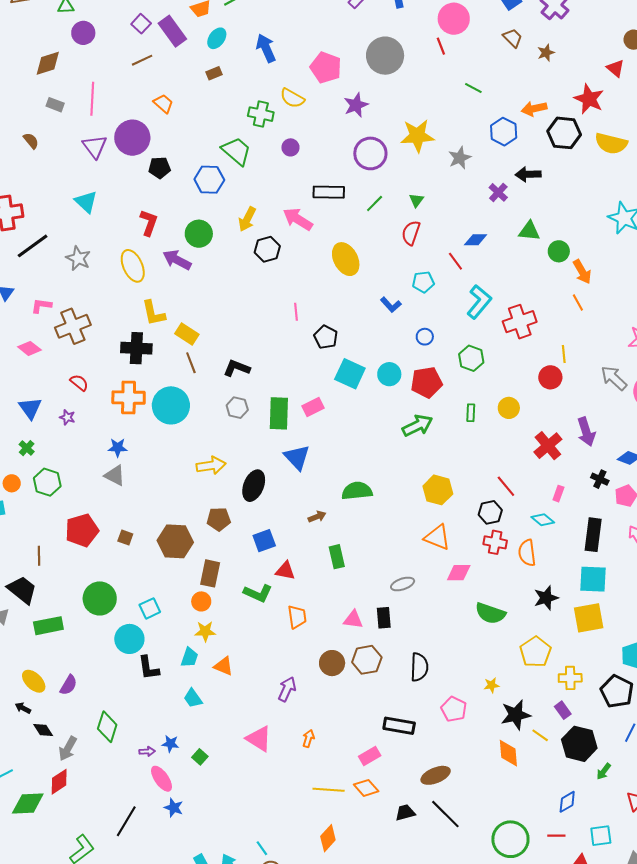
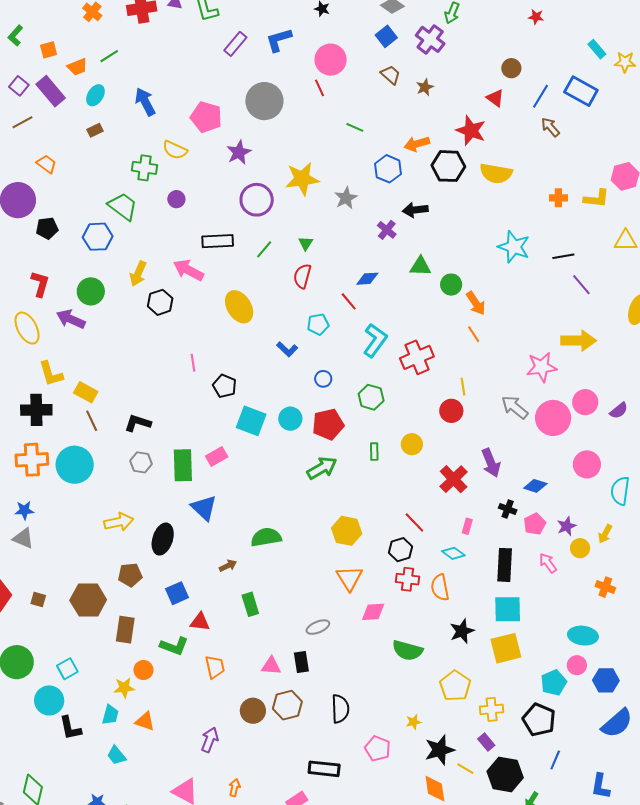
orange triangle: (437, 537) -> (349, 578), turned 40
orange circle: (201, 601) -> (143, 670), moved

